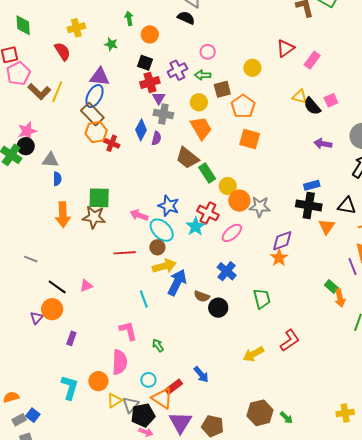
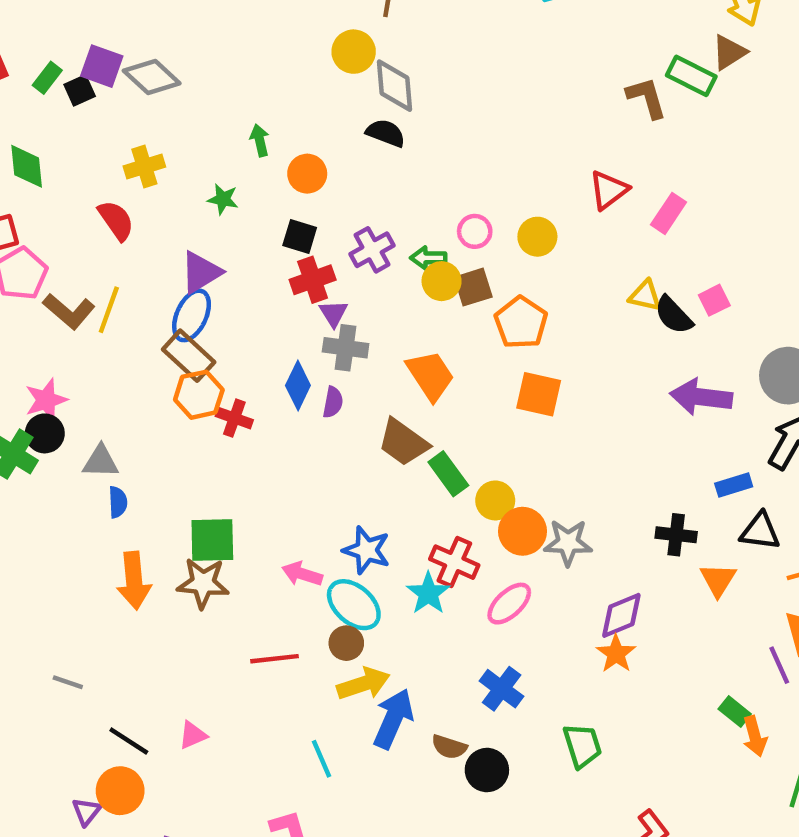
pink circle: (208, 52) -> (475, 231), moved
purple triangle: (100, 77) -> (201, 272), turned -35
yellow circle: (199, 102) -> (442, 281), moved
purple arrow: (323, 144) -> (701, 397), size x1.5
blue rectangle: (312, 185) -> (734, 485), moved
black cross: (309, 205) -> (676, 535), size x0.7

